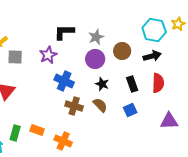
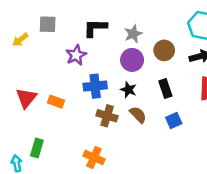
gray square: (15, 57) -> (48, 24), moved
blue cross: (64, 81) -> (95, 86), turned -30
black star: (102, 84) -> (128, 90), moved
black rectangle: (132, 84) -> (165, 88), moved
orange rectangle: (37, 130) -> (56, 102), moved

